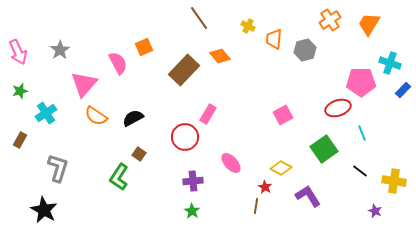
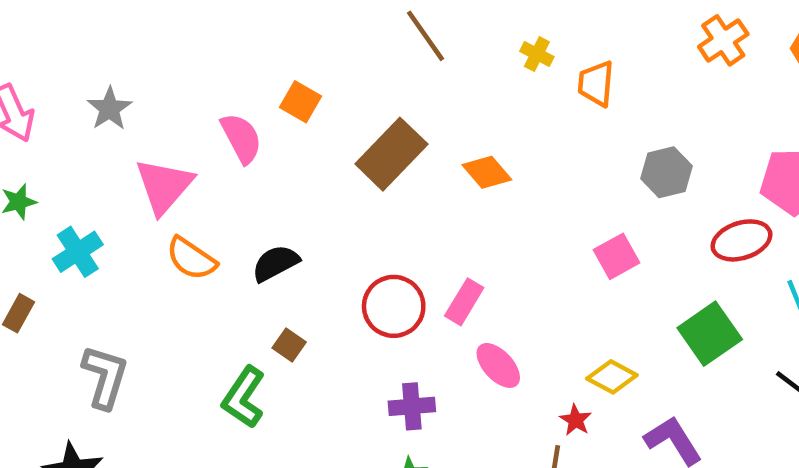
orange square: (144, 47) -> (300, 102), turned -36
gray hexagon: (305, 50) -> (666, 172), moved
orange diamond: (220, 56) -> (487, 172), moved
pink rectangle: (208, 114) -> (464, 302), moved

